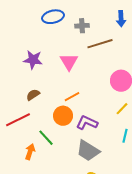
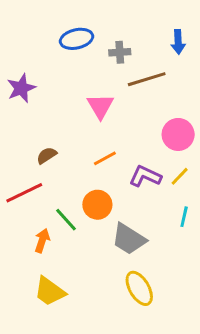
purple star: (33, 60) -> (21, 88), moved, turned -30
orange circle: (63, 116) -> (97, 205), moved
purple L-shape: (87, 123) -> (145, 176), moved

